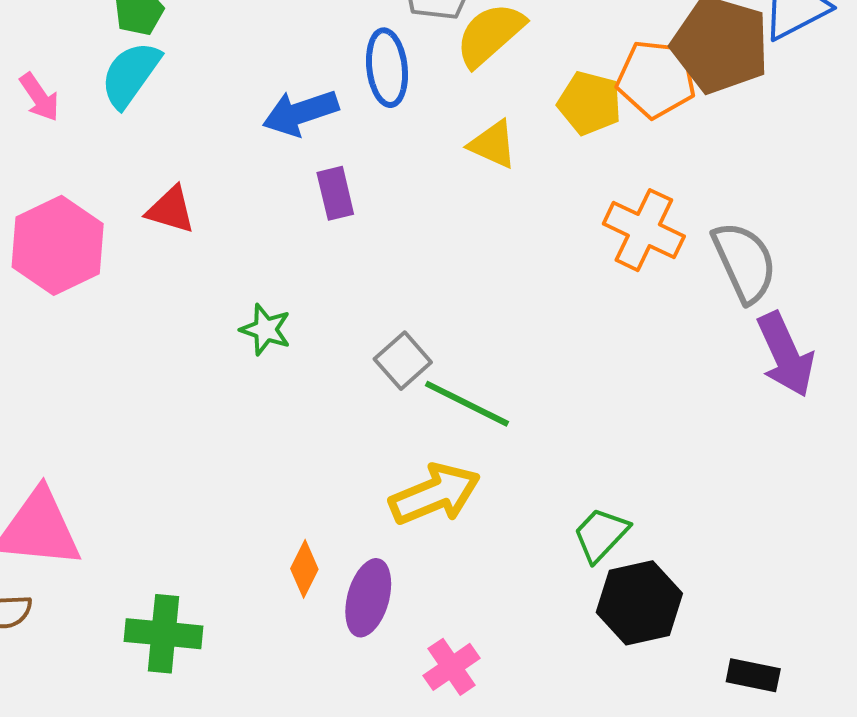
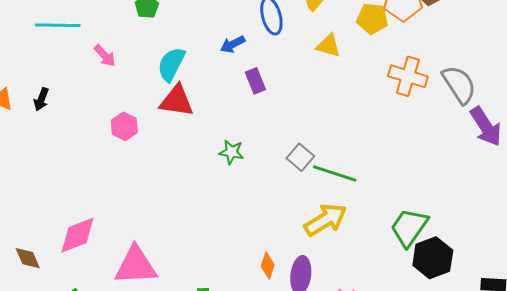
cyan semicircle: (130, 74) -> (171, 64), moved
blue arrow: (301, 113) -> (233, 44), size x0.7
red triangle: (171, 210) -> (177, 101), size x1.4
pink hexagon: (58, 245) -> (124, 126), size x0.6
green trapezoid: (601, 535) -> (409, 227), size x1.4

